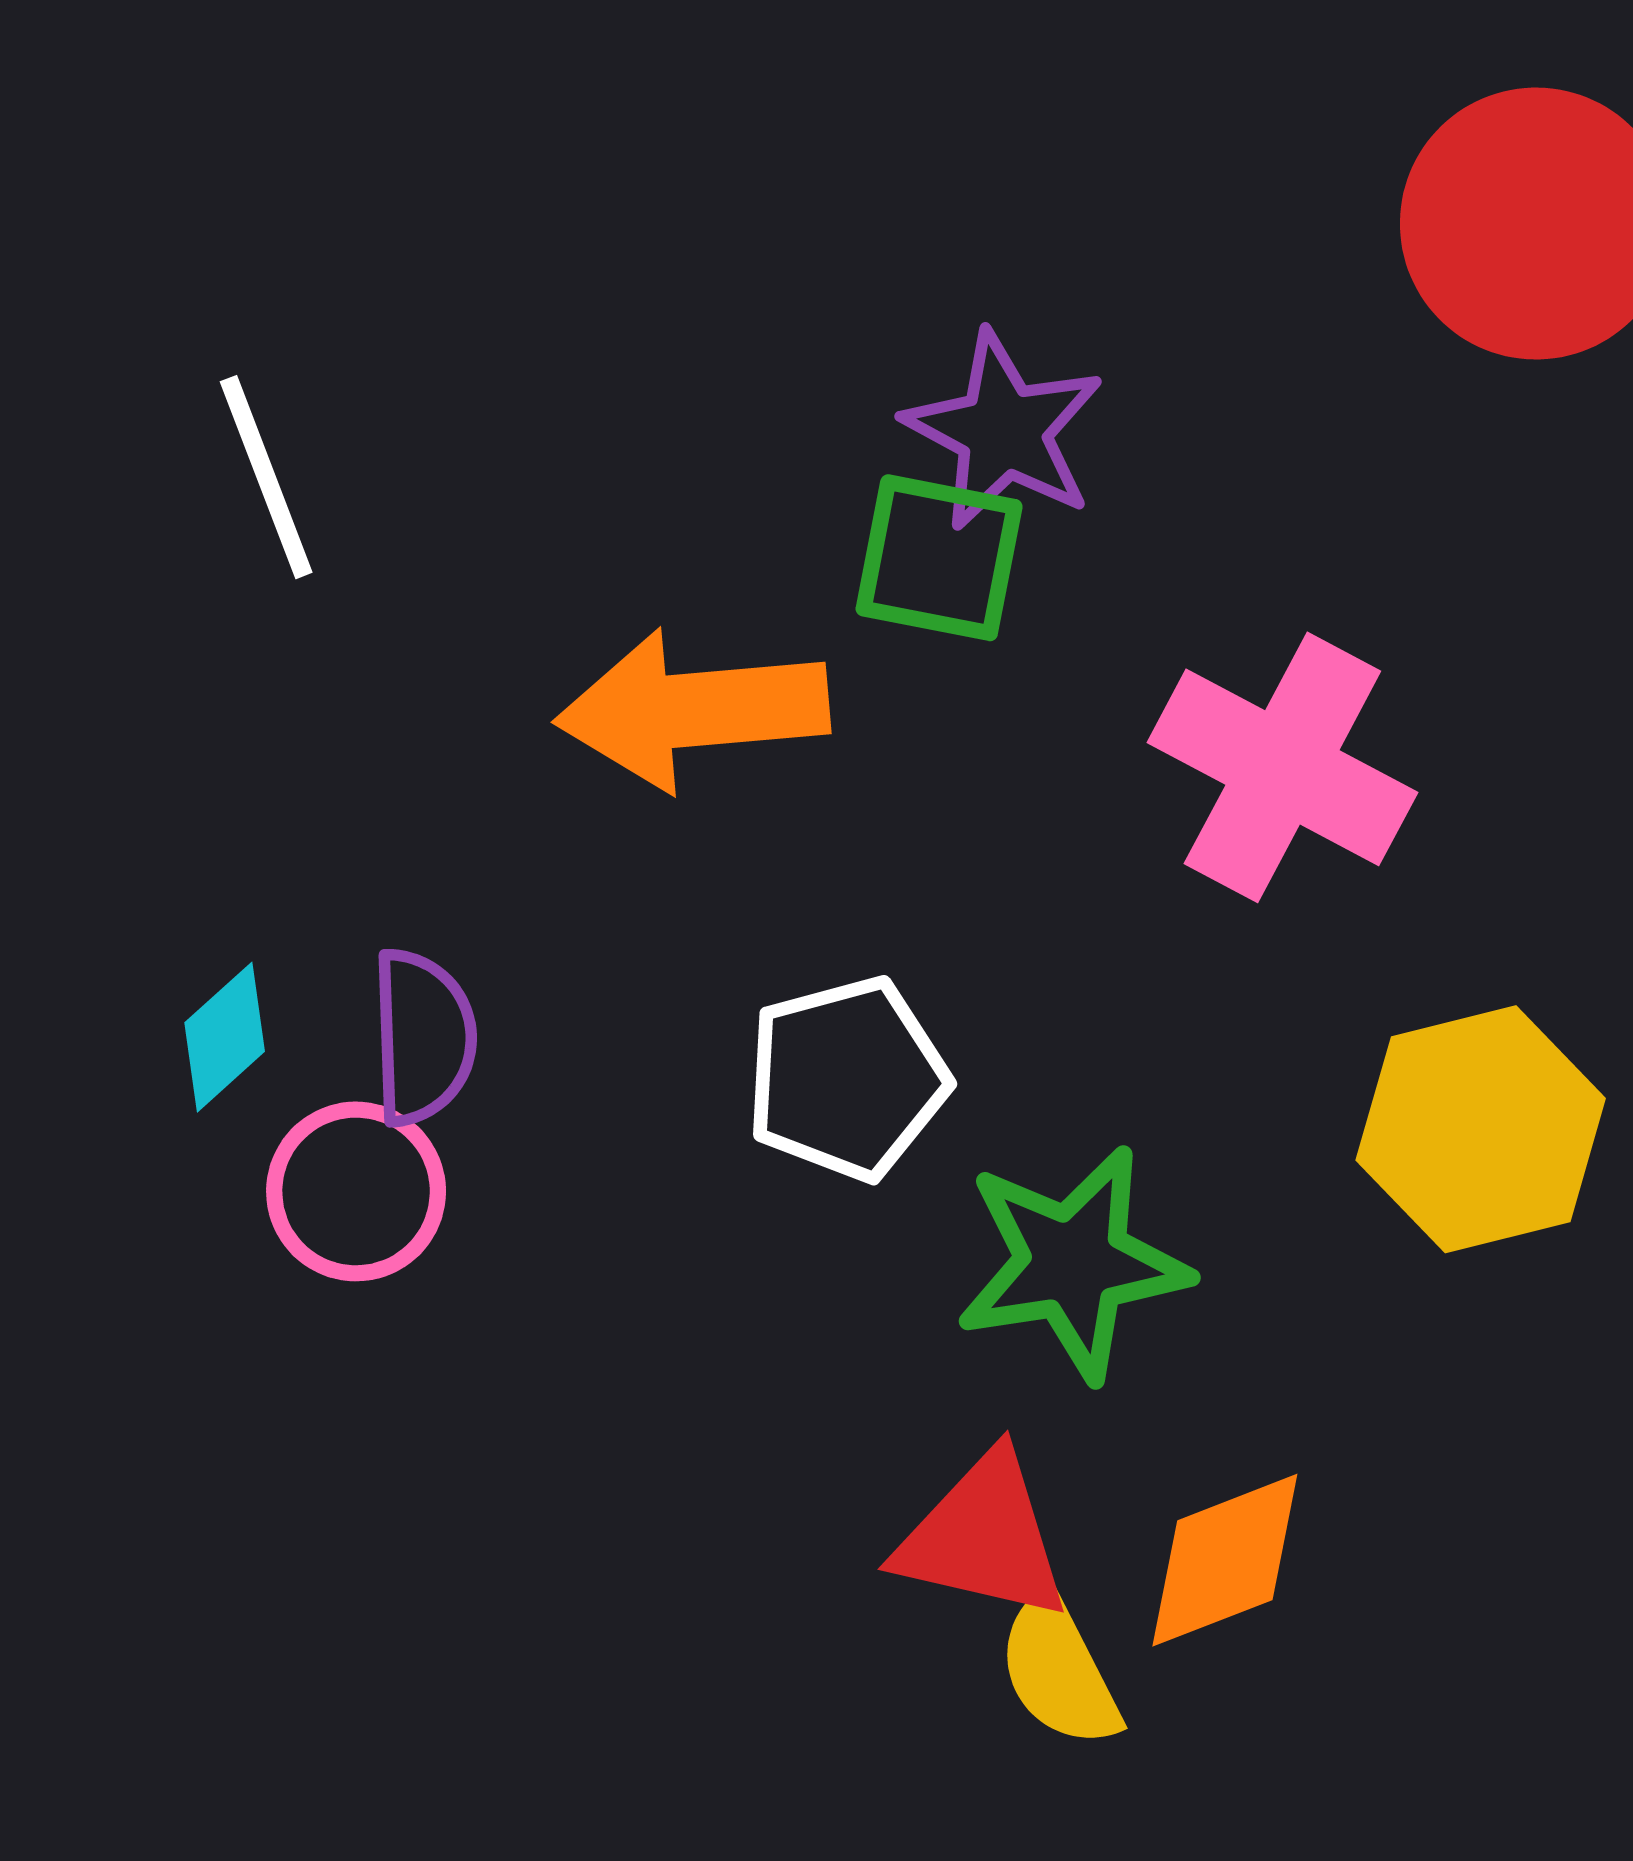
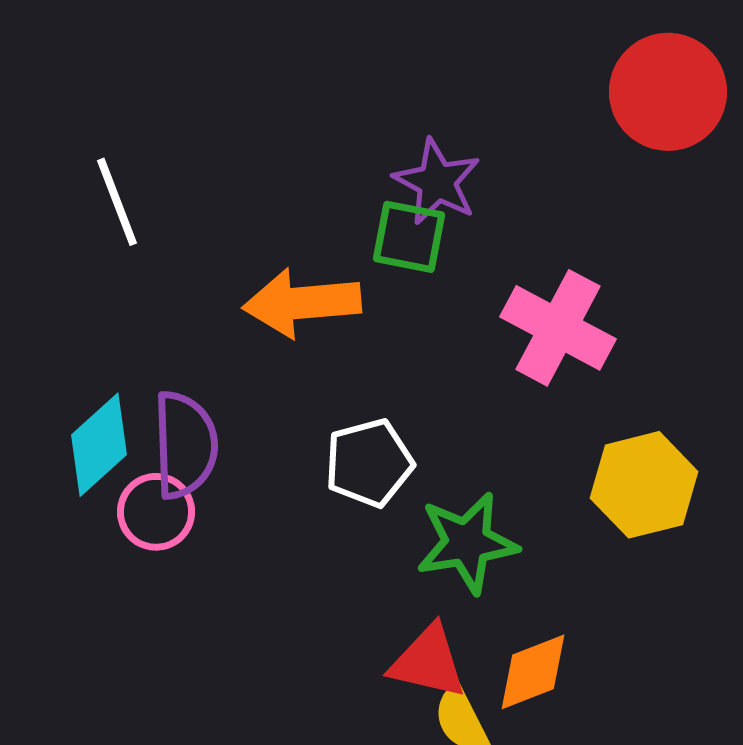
cyan diamond: (225, 1037) -> (99, 445), size x1.6
purple semicircle: (423, 1037) -> (185, 445), size x1.4

